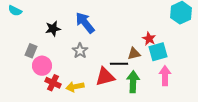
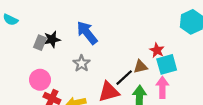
gray rectangle: (31, 51) -> (40, 43), moved
black line: (119, 64) -> (124, 78), turned -42
pink arrow: (165, 76) -> (162, 87), moved

